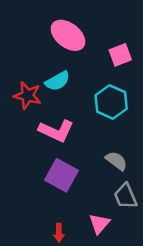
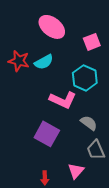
red star: (27, 95) -> (19, 61), moved
pink L-shape: (56, 131) -> (63, 100), moved

